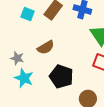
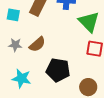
gray star: (17, 58) -> (15, 45), moved

